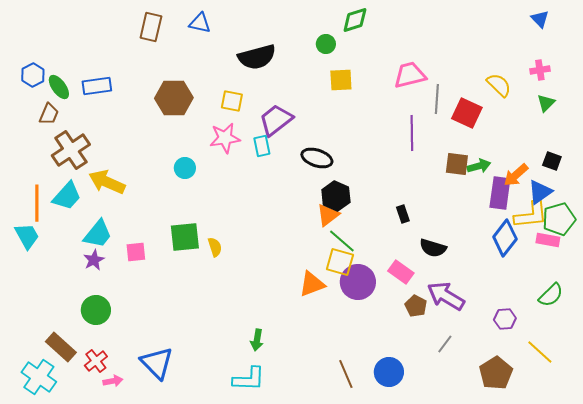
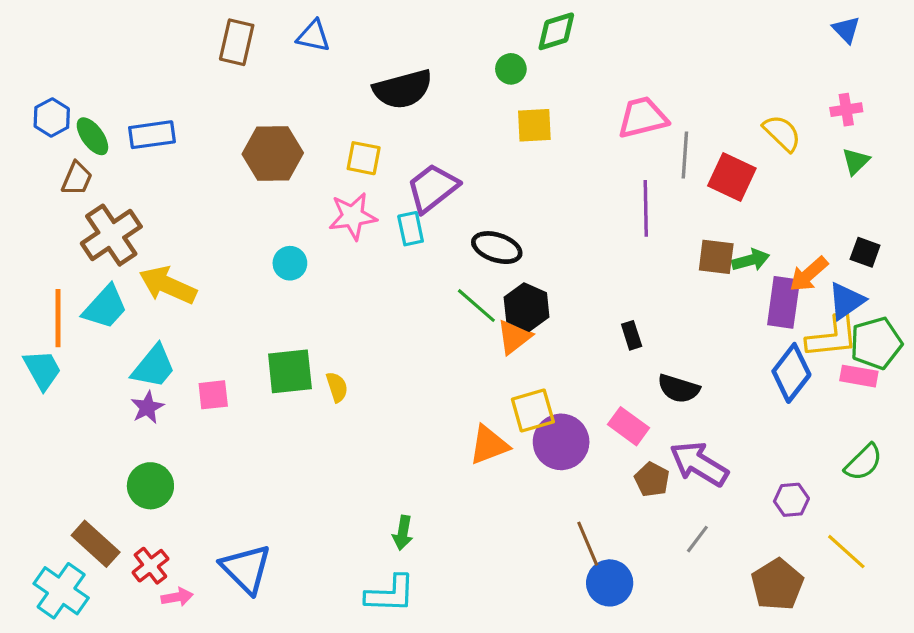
green line: (342, 241) -> (476, 306), moved
yellow square: (340, 262) -> (533, 411), turned -32
brown line: (346, 374) -> (588, 544), moved

